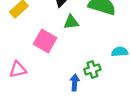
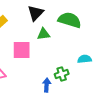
pink square: (45, 41) -> (22, 50), turned -30

